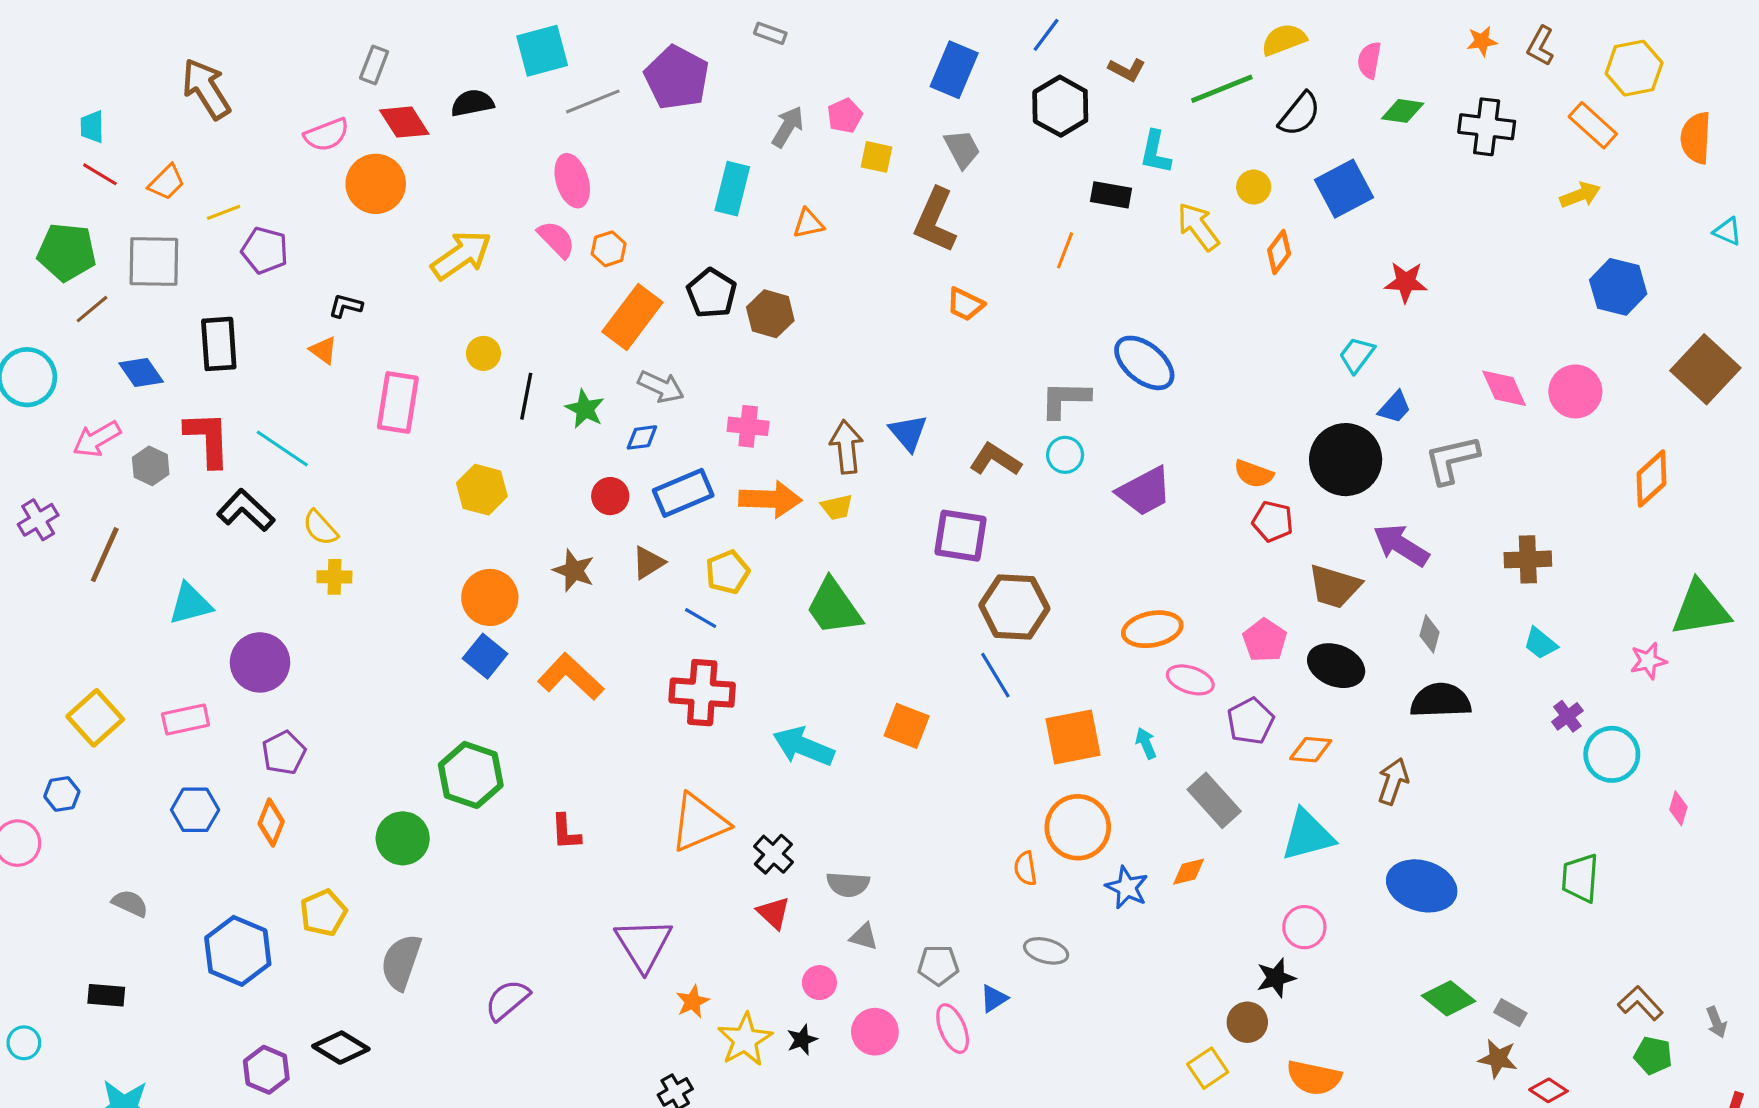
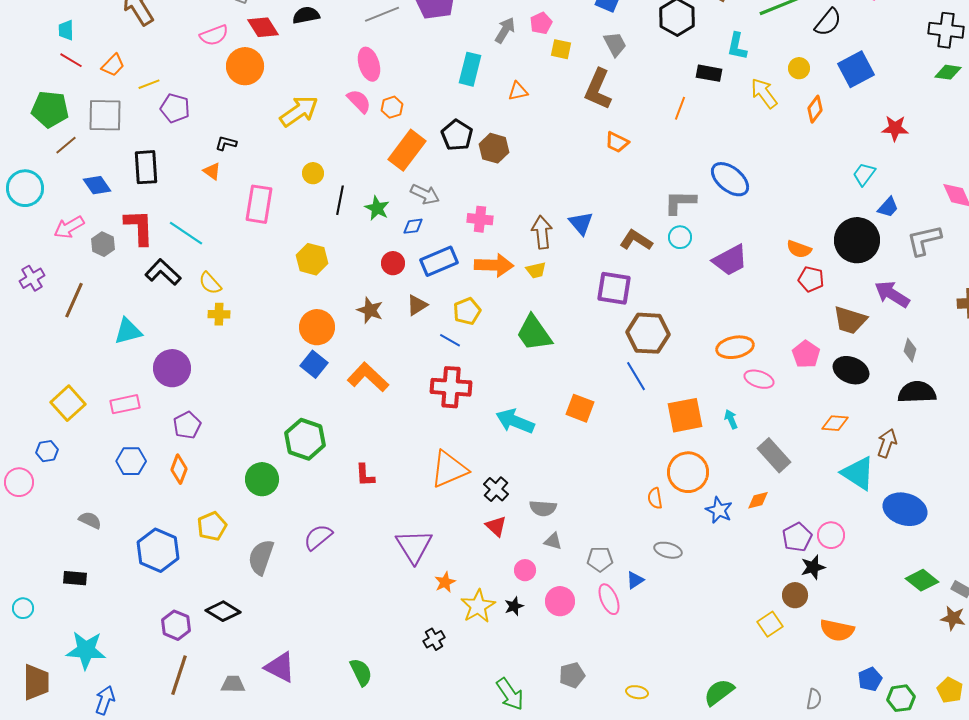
green diamond: (1403, 111) -> (948, 72), moved
purple pentagon: (1251, 721) -> (797, 537), moved
cyan triangle: (1308, 835) -> (858, 473), moved, turned 48
purple semicircle: (507, 1000) -> (318, 537), moved

